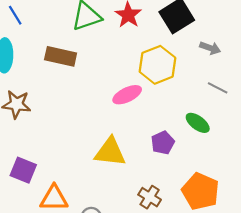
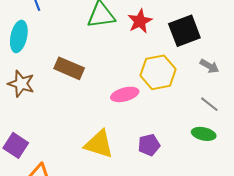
brown rectangle: (61, 56) -> (69, 68), moved
green ellipse: (198, 123) -> (204, 134), moved, turned -35

